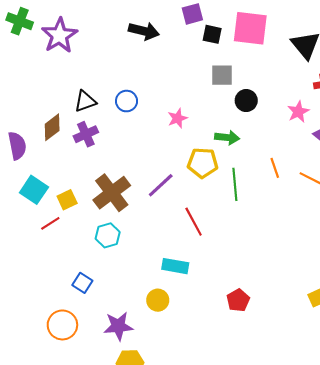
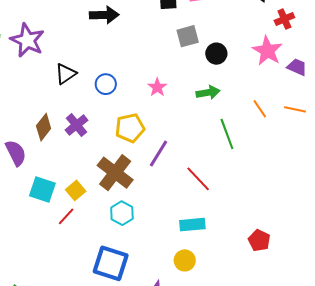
black triangle: (85, 101) -> (66, 74), moved
pink star: (298, 112) -> (267, 51), size x1.4
yellow pentagon: (203, 163) -> (130, 128), moved
blue square: (82, 283) -> (111, 263), size x1.8

